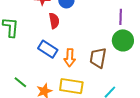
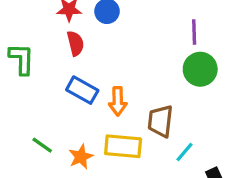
red semicircle: (54, 21) -> (75, 43), moved
brown trapezoid: (98, 58) -> (160, 121), moved

